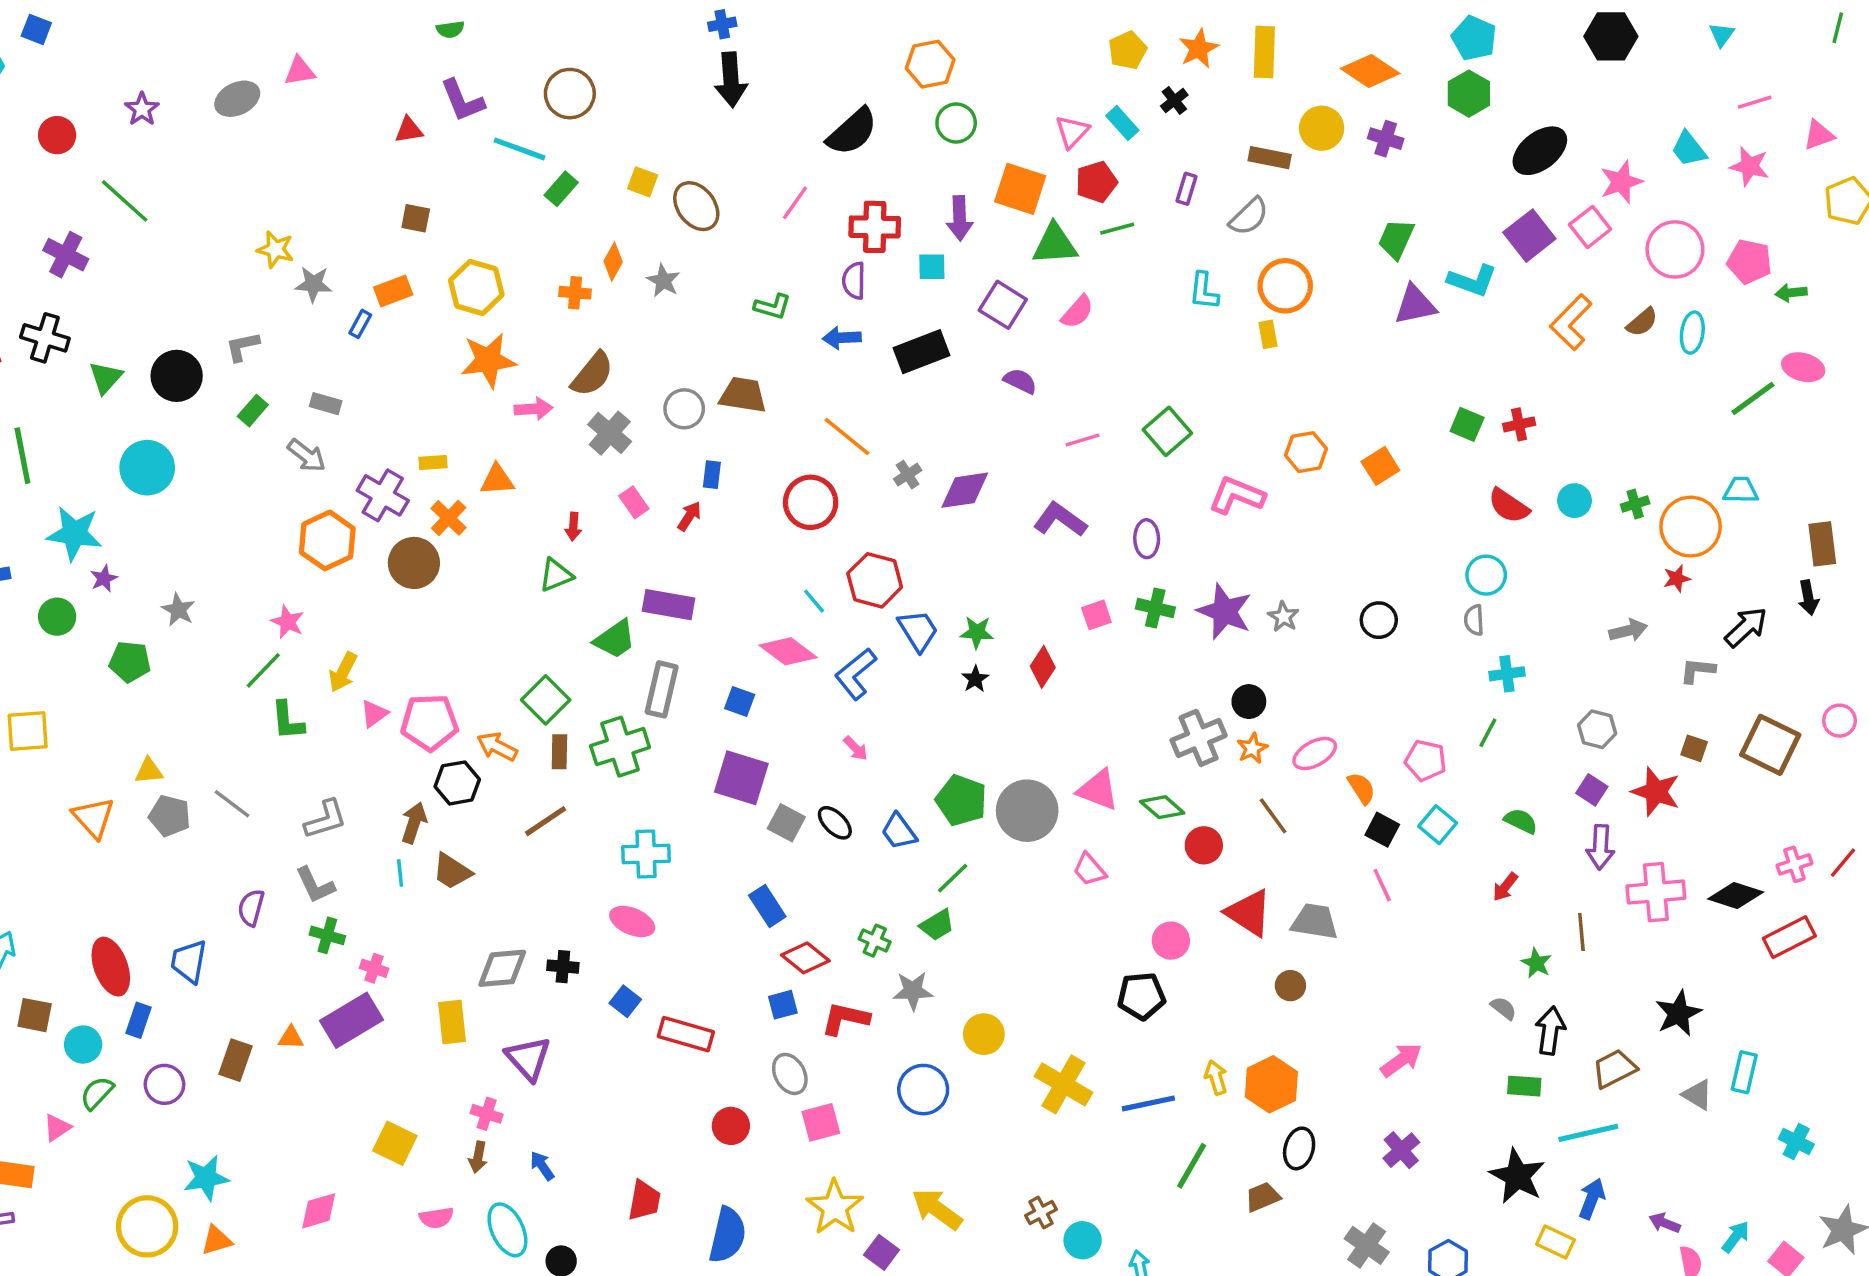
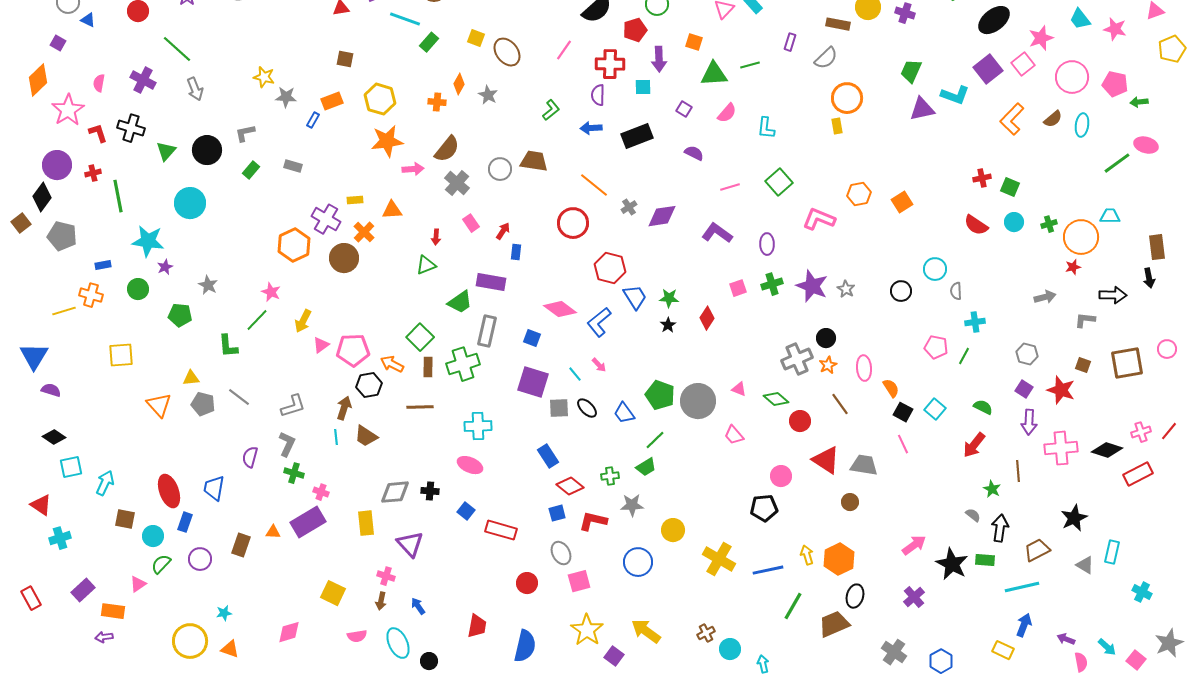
red pentagon: (1096, 182) -> (635, 30), moved
orange square: (1020, 189) -> (694, 42), size x0.6
cyan L-shape: (1204, 291) -> (766, 128), moved
purple square: (1003, 305) -> (684, 109), size x0.6
green L-shape: (772, 307) -> (551, 110), turned -55
green square: (1467, 424) -> (1010, 187), moved
gray arrow: (307, 456) -> (195, 89), moved, turned 30
blue rectangle: (712, 475) -> (516, 252), moved
cyan circle: (1486, 575) -> (935, 269), moved
cyan line: (814, 601) -> (575, 374), moved
green cross: (1155, 608) -> (772, 284), turned -30
black arrow: (1746, 627) -> (1113, 295), turned 44
green L-shape: (287, 721) -> (228, 346), moved
brown square: (1770, 745) -> (1127, 363), turned -36
pink ellipse: (1315, 754) -> (864, 368), turned -65
pink pentagon: (1426, 760) -> (936, 347), moved
pink triangle: (1098, 790) -> (739, 389), size x0.6
brown line: (546, 821) -> (420, 407), turned 32
gray square: (786, 823) -> (559, 408), turned -30
gray L-shape: (315, 885) -> (287, 444), turned -130
red arrow: (1505, 887) -> (974, 445), size x1.5
green cross: (875, 941) -> (610, 476), turned -30
black star: (1517, 1176) -> (952, 564), moved
cyan star: (206, 1178) -> (224, 613), size x0.6
brown trapezoid: (1263, 1197) -> (834, 624), size x1.5
cyan arrow: (1736, 1237) -> (1107, 647), turned 96
orange triangle: (216, 1240) -> (230, 649), turned 36

